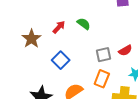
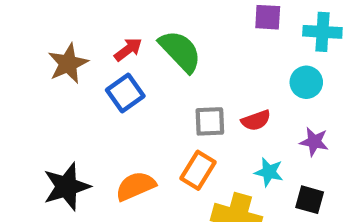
green semicircle: (84, 24) -> (180, 51), size x1.6
blue square: (61, 60) -> (125, 93), moved

